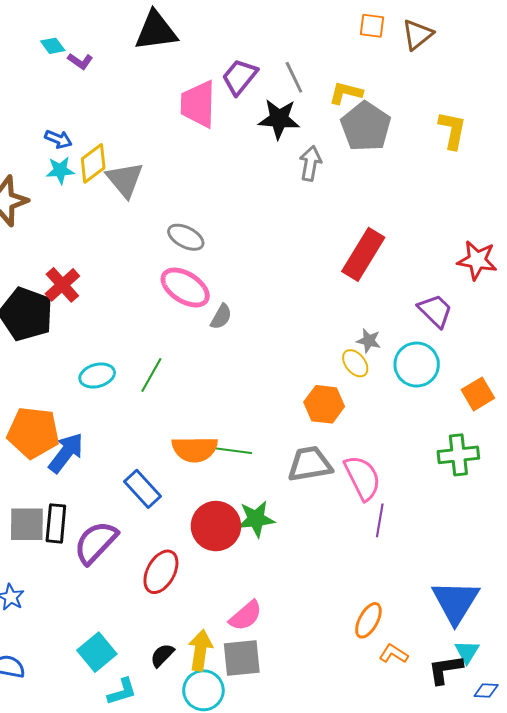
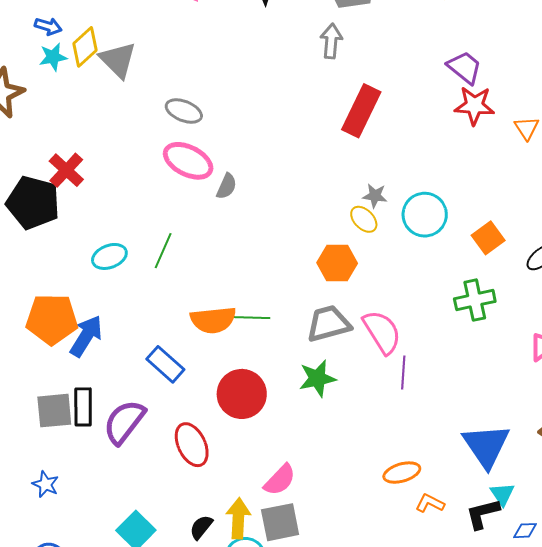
gray arrow: (310, 163) -> (331, 41), moved
purple trapezoid: (435, 311) -> (465, 67), moved
green star: (256, 519) -> (317, 378), moved
red ellipse: (161, 572) -> (192, 445), turned -48
orange ellipse: (368, 620) -> (402, 473), turned 51

